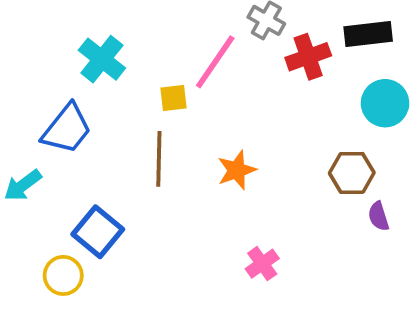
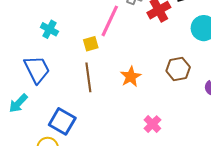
cyan cross: (102, 59) -> (49, 29), size x0.7
blue trapezoid: (67, 129) -> (37, 69), turned -56
brown hexagon: (352, 173) -> (178, 69), moved

